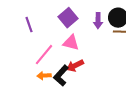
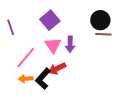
purple arrow: (98, 21) -> (70, 44), moved
pink triangle: (71, 43) -> (53, 45), turned 42

